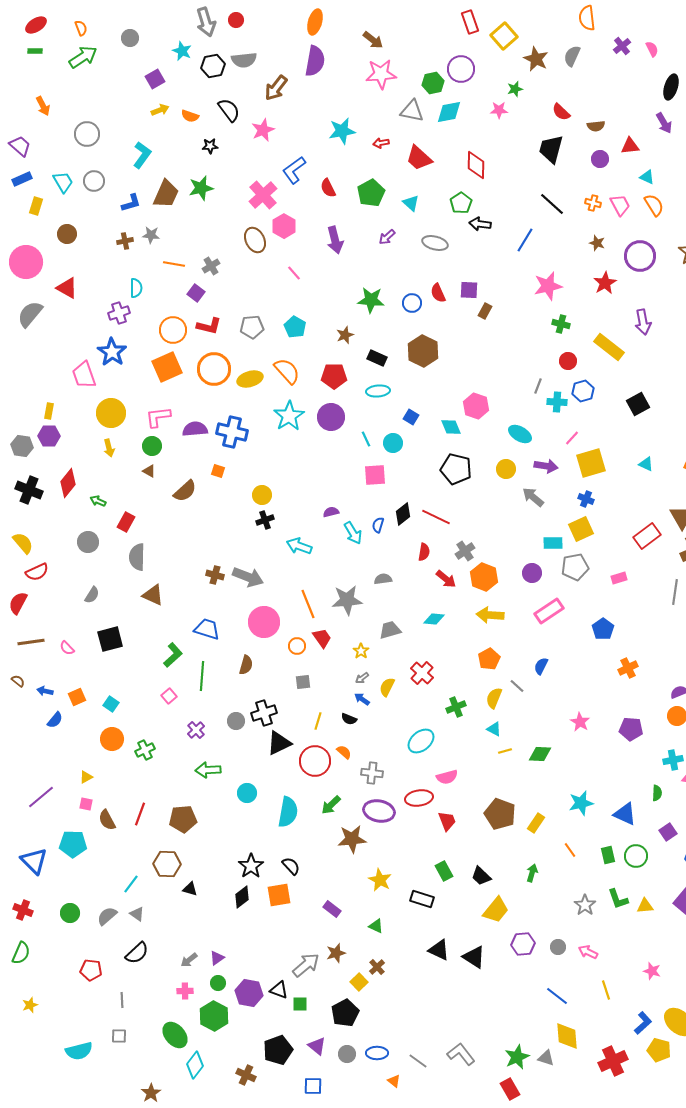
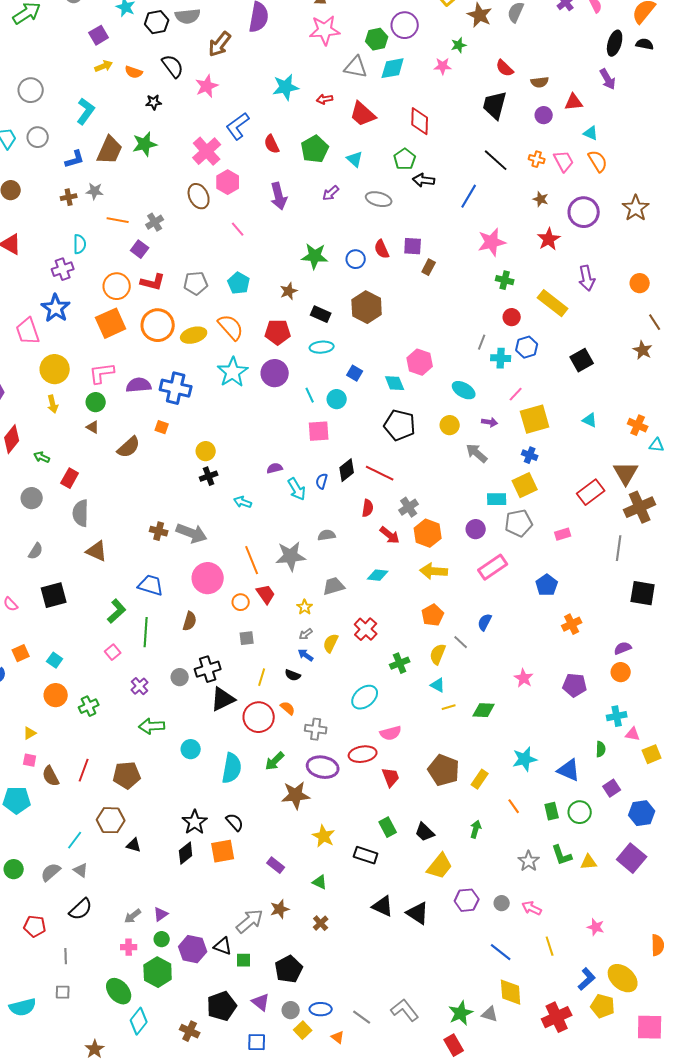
purple arrow: (546, 466) -> (490, 422), size x0.7
cyan arrow: (299, 546) -> (243, 502), size x0.7
yellow square: (359, 982) -> (303, 1030), moved

